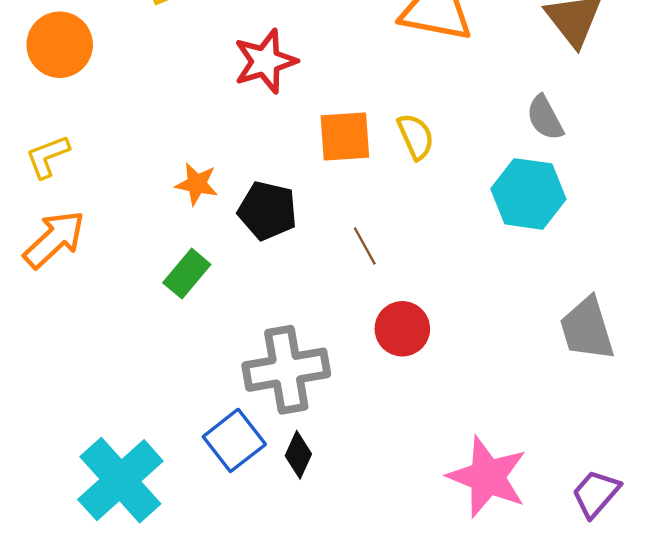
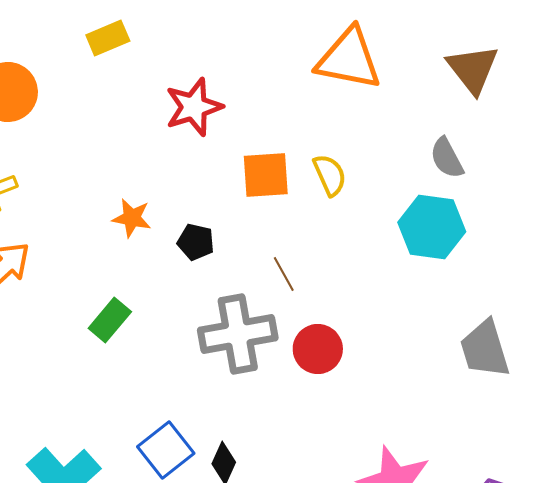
black pentagon: (267, 211) -> (196, 242), size x0.7
green rectangle: (187, 274) -> (110, 320), moved
gray cross: (286, 370) -> (238, 334), moved

